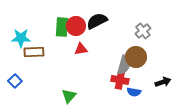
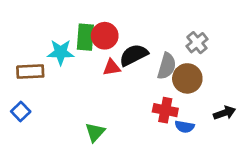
black semicircle: (97, 21) -> (134, 55), moved
cyan star: (21, 38) -> (61, 52), moved
brown rectangle: (34, 52) -> (30, 72), moved
gray semicircle: (124, 65) -> (167, 66), moved

